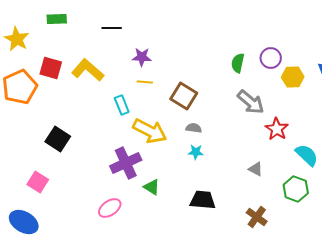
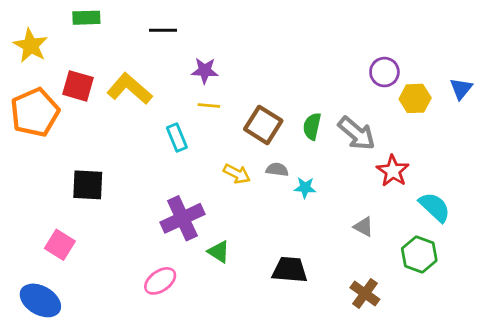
green semicircle: (238, 63) -> (312, 126), moved
yellow arrow: (150, 131) -> (237, 174), moved, size x0.6
black square: (58, 139) -> (88, 185), turned -30
cyan star: (196, 152) -> (305, 188), moved

